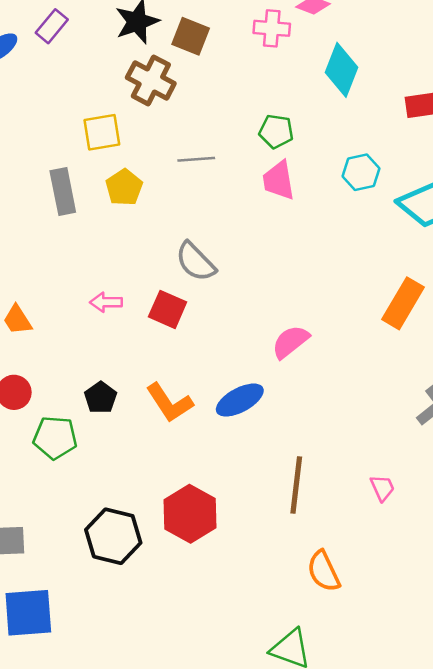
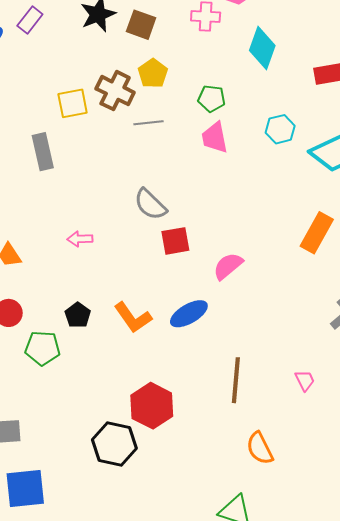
brown cross: (151, 80) -> (115, 91), moved
yellow pentagon: (124, 187) -> (153, 73), moved
red square: (168, 309) -> (175, 241), moved, turned -32
black hexagon: (113, 536) -> (114, 444), moved

